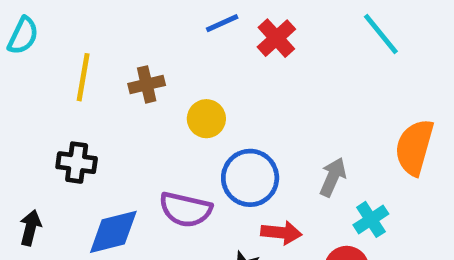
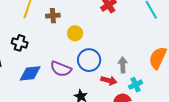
gray arrow: (333, 177) -> (123, 65), turned -35
red arrow: (281, 233) -> (109, 80), moved

